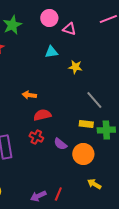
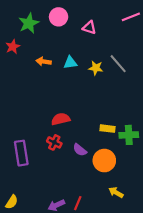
pink circle: (49, 18) -> (59, 17), moved
cyan triangle: (51, 52) -> (70, 63), moved
orange arrow: (29, 95) -> (44, 62), moved
gray line: (94, 100) -> (118, 64), moved

